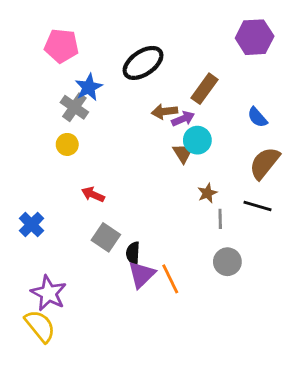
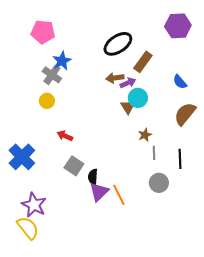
black ellipse: (143, 63) -> (118, 44), moved
black line: (257, 206) -> (180, 159), moved, turned 72
blue cross: (31, 225) -> (22, 157), size x1.5

